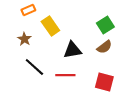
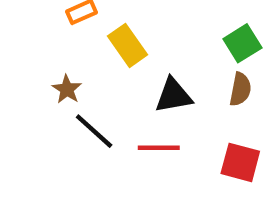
brown star: (24, 39) -> (67, 89), moved
brown semicircle: (104, 47) -> (240, 89), turned -42

